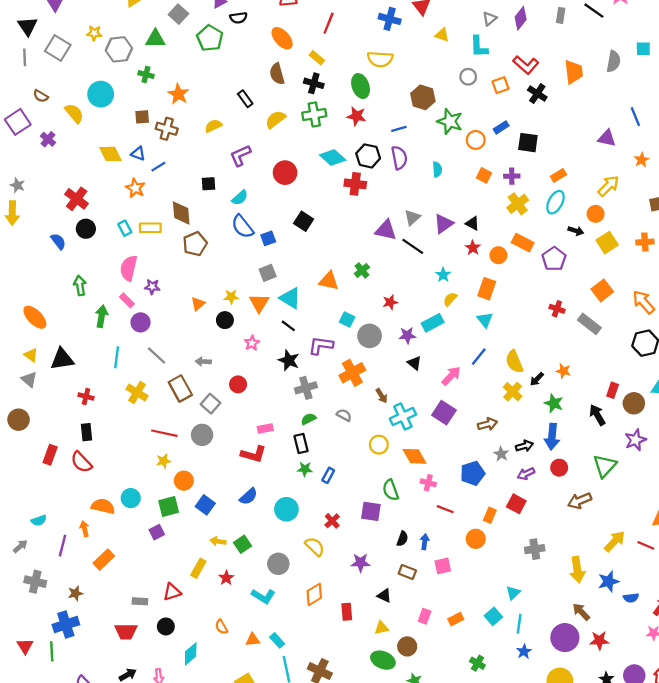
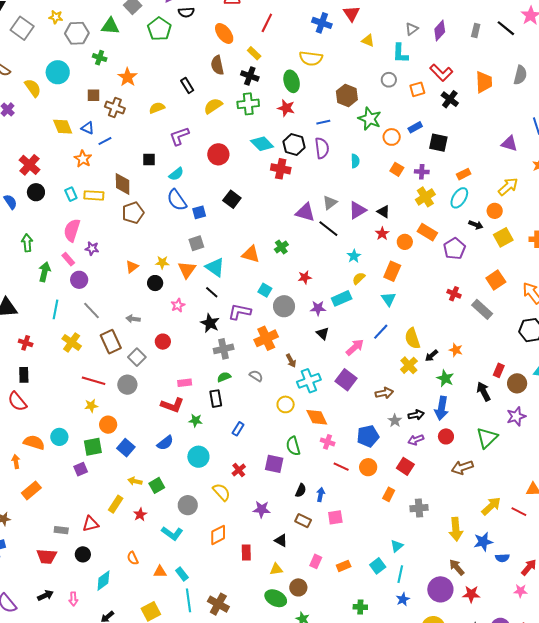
green star: (305, 469) -> (195, 420), moved
orange rectangle: (490, 515) -> (389, 494), moved
orange circle: (476, 539) -> (368, 467), moved
green cross: (477, 663) -> (360, 607), turned -32

